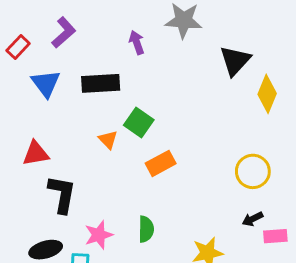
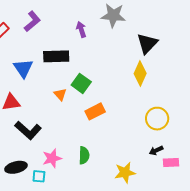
blue triangle: (46, 83) -> (23, 68), moved
yellow diamond: (267, 94) -> (140, 73), moved
black L-shape: (62, 194) -> (28, 130), turned 120

